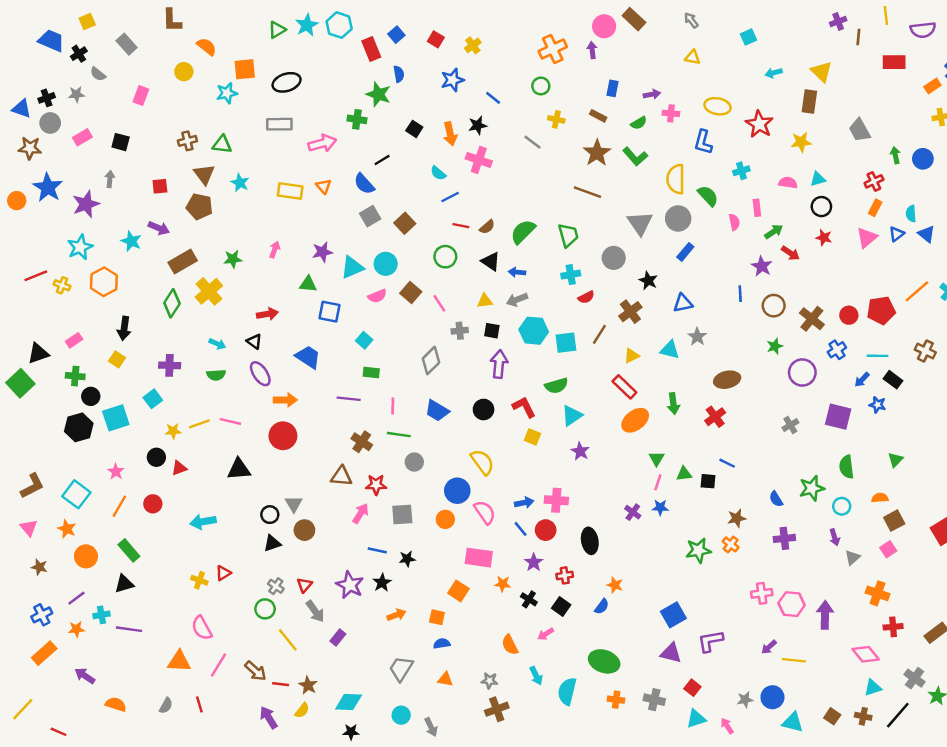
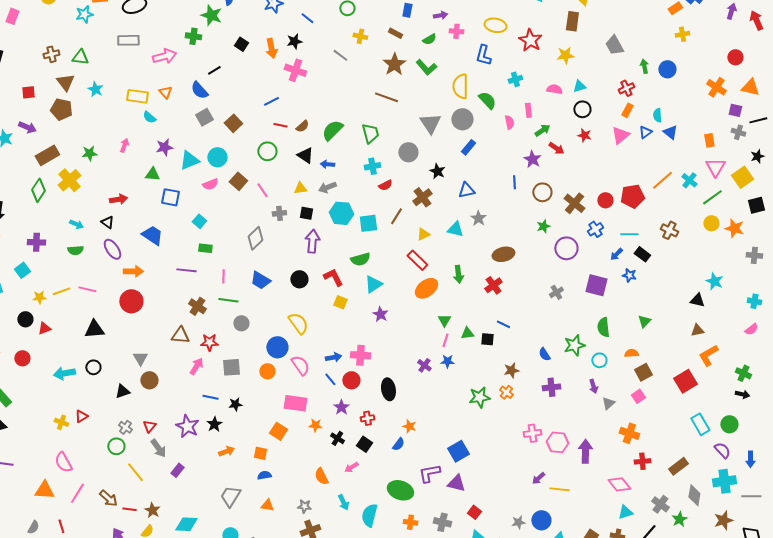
cyan semicircle: (438, 173) -> (149, 117), moved
black circle: (270, 515) -> (93, 367), moved
purple L-shape: (710, 641) -> (429, 473), moved

